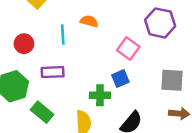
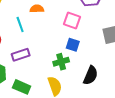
blue square: (120, 79) -> (73, 45), turned -32

